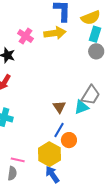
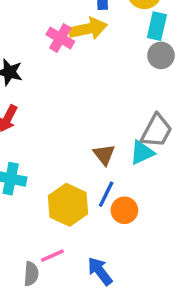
pink cross: (25, 36) -> (60, 38), moved
yellow hexagon: (49, 154) -> (68, 205), moved
pink line: (18, 160) -> (52, 256), moved, turned -32

